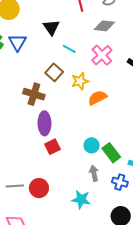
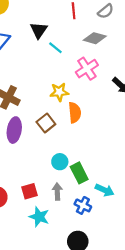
cyan line: (69, 49) -> (55, 48), moved
brown square: (54, 72) -> (46, 123), moved
orange semicircle: (97, 98) -> (75, 113), turned 102
red square: (53, 147) -> (29, 191), moved

